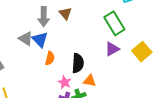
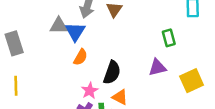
green rectangle: (114, 23) -> (169, 38), size x0.6
gray triangle: (26, 39) -> (59, 26), turned -49

